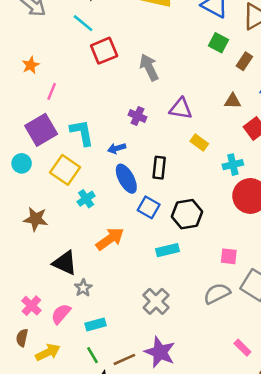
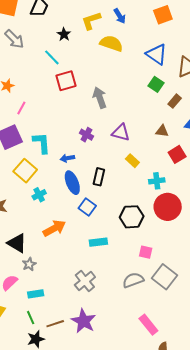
black hexagon: (187, 214) -> (132, 217), moved
pink rectangle: (242, 348) -> (148, 325), size x1.5

